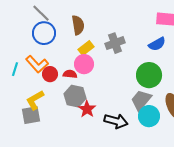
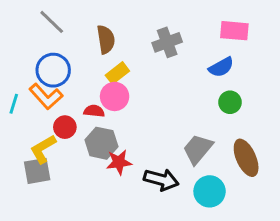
blue circle: (44, 33) -> (53, 70), moved
gray cross: (115, 43) -> (167, 42), moved
red circle: (50, 74) -> (65, 127), moved
green circle: (149, 75) -> (230, 102), moved, size x0.6
red star: (87, 109) -> (119, 162), turned 30
cyan circle: (149, 116) -> (210, 191), moved

